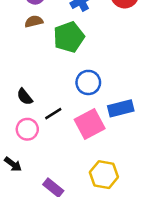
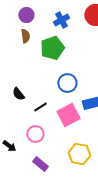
brown semicircle: (34, 21) -> (25, 36), turned 96
pink circle: (27, 129) -> (35, 134), moved

